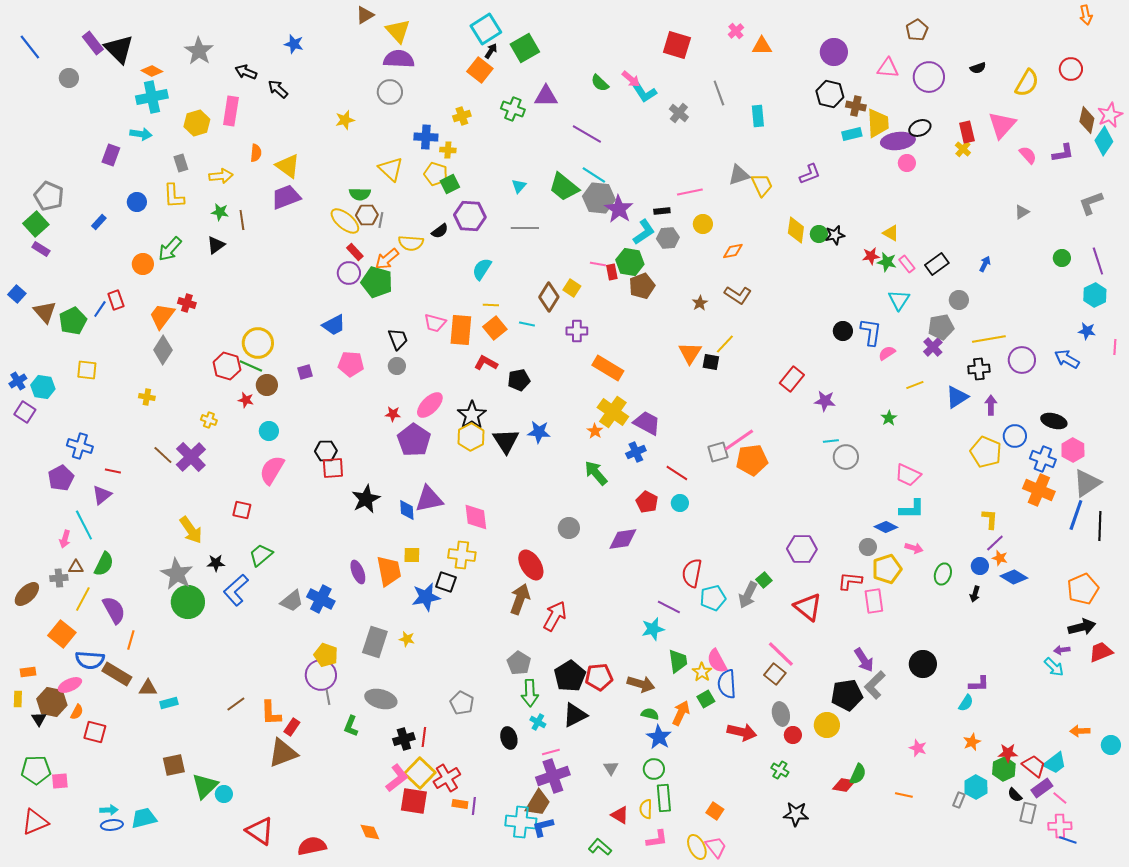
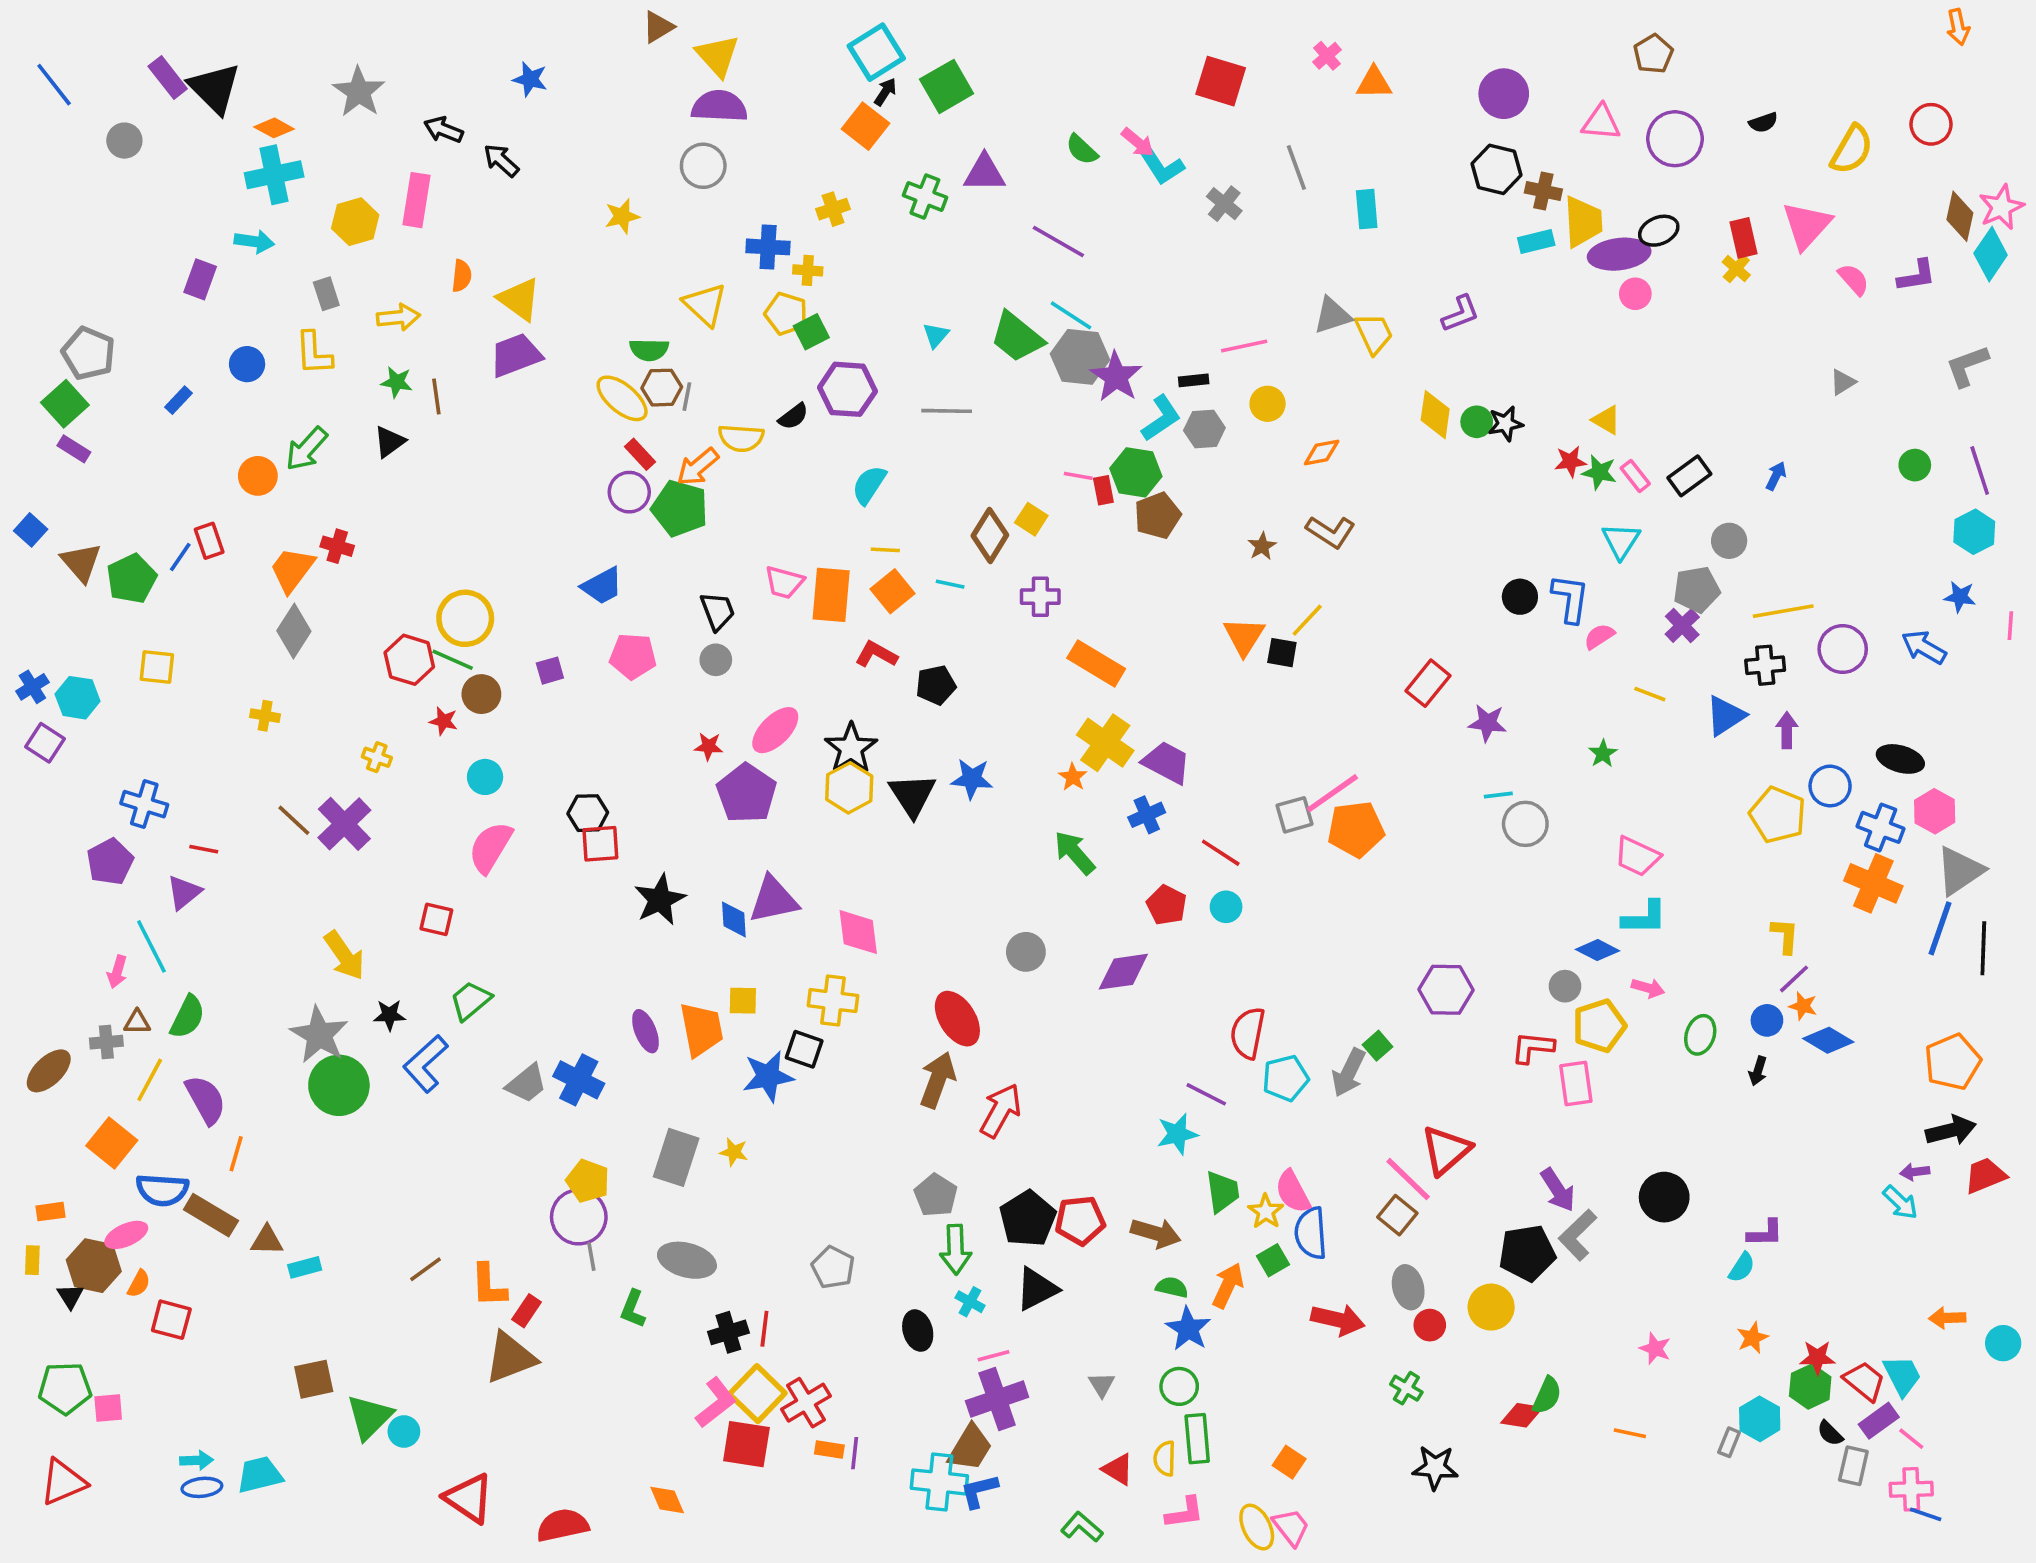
yellow line: (915, 385) -> (1650, 694), turned 42
red triangle: (808, 607) -> (1446, 1150), moved, turned 40
cyan trapezoid: (1055, 763) -> (1902, 1376), turned -80

